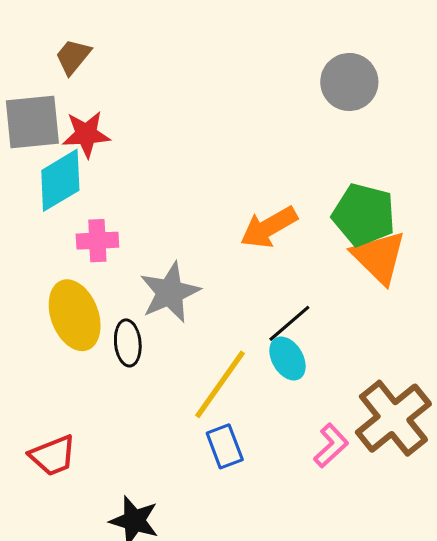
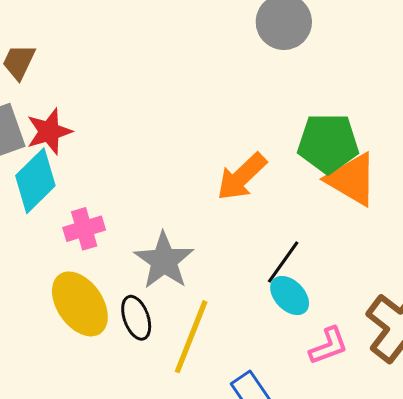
yellow line: (220, 384) -> (191, 337), moved
pink L-shape: (331, 446) -> (329, 346), moved, turned 36

